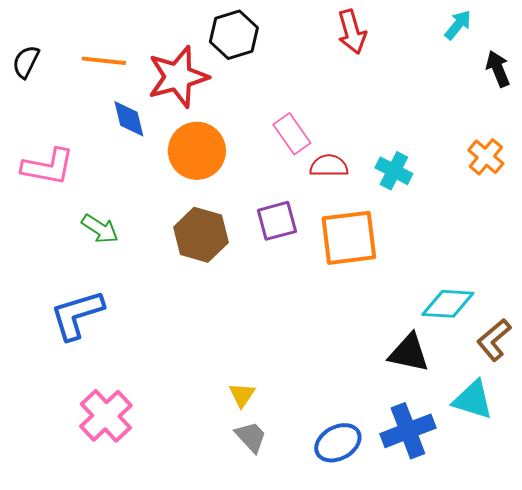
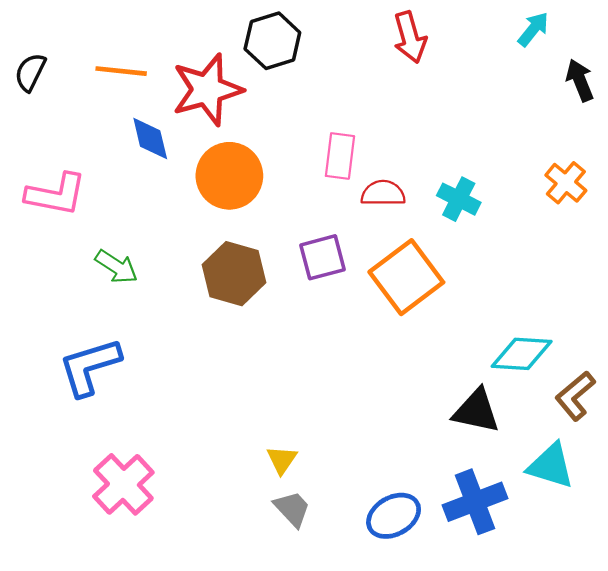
pink rectangle: (292, 134) -> (340, 156), turned 42
orange square: (349, 238) -> (406, 277), turned -30

